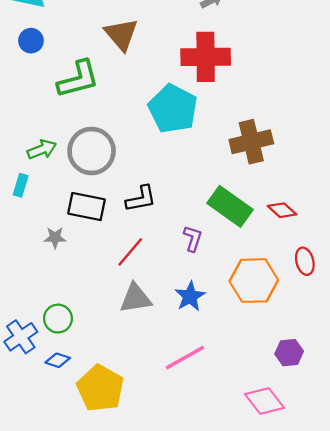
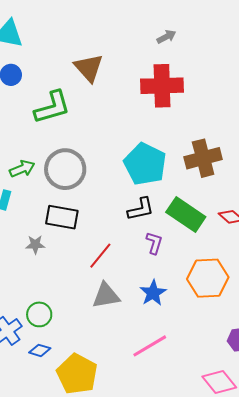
cyan pentagon: (173, 109) -> (145, 164), moved
black L-shape: (141, 199) -> (141, 209), moved

